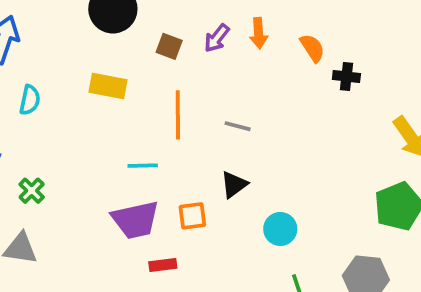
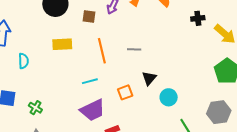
black cross: (346, 76) -> (198, 18), moved
black triangle: (234, 185) -> (149, 78), moved
orange square: (192, 216) -> (125, 92), moved

